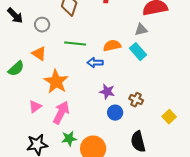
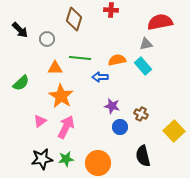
orange triangle: (39, 54) -> (55, 68), moved, turned -35
yellow square: (169, 117) -> (174, 131), size x1.5
green star: (69, 139) -> (66, 159), moved

